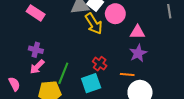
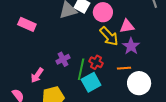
yellow arrow: (94, 24) -> (109, 36), moved
purple cross: (36, 50) -> (63, 59), moved, turned -32
green line: (63, 73) -> (81, 69), moved

